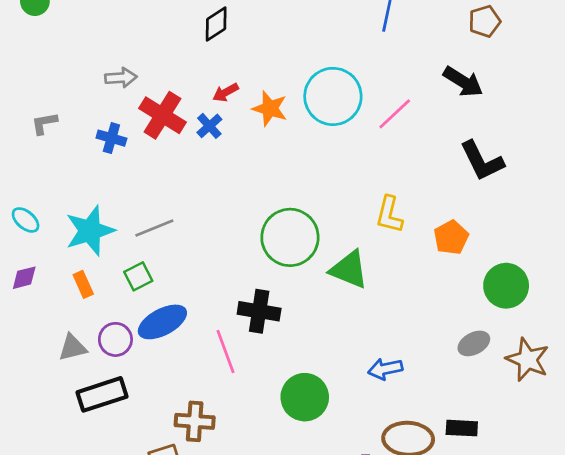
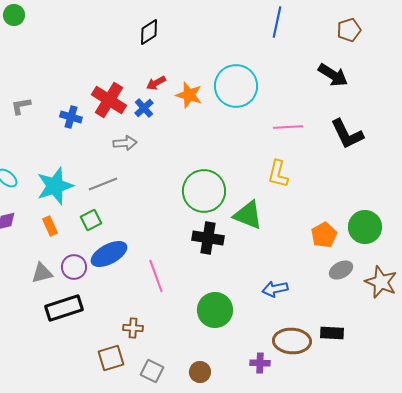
gray arrow: (121, 78) -> (125, 143), moved
pink line: (395, 114) -> (288, 127), moved, turned 40
orange pentagon: (451, 237) -> (324, 235), moved
black cross: (259, 311) -> (208, 238), moved
brown cross: (195, 421) -> (133, 328), size x0.7

